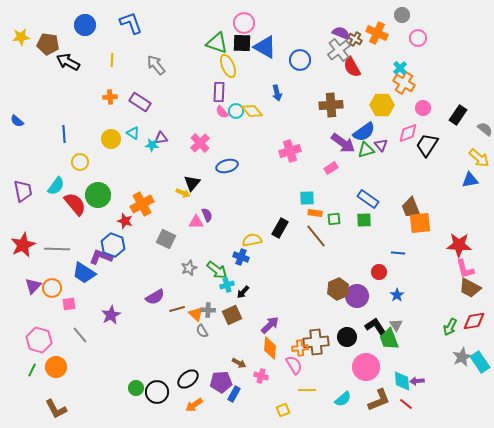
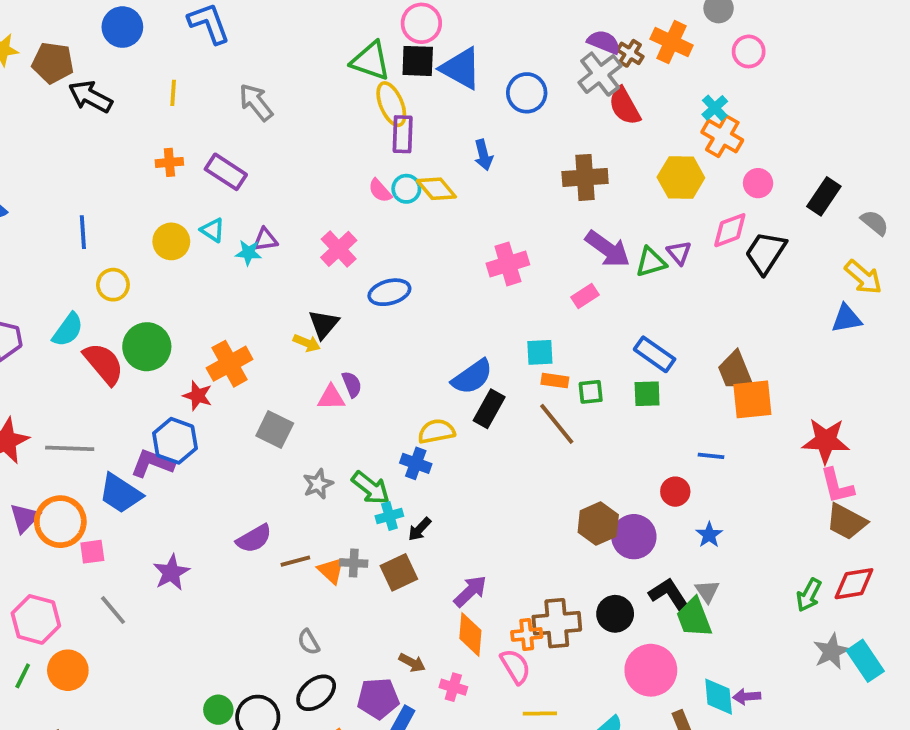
purple rectangle: (219, 92) -> (403, 134), moved
blue semicircle: (364, 132) -> (472, 377), moved
orange circle: (52, 288) -> (60, 522), size x1.4
gray semicircle: (202, 331) -> (309, 642), moved

